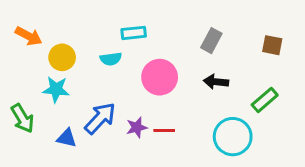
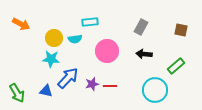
yellow circle: (62, 57) -> (54, 38), moved
cyan star: (56, 89) -> (51, 59), moved
green arrow: (22, 118) -> (17, 93), moved

